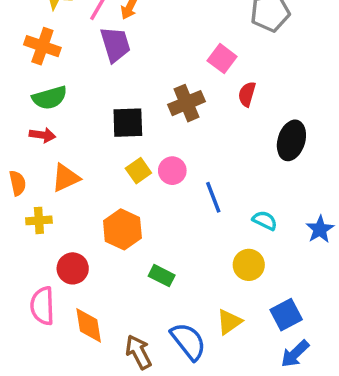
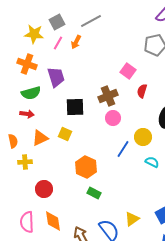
purple trapezoid: (115, 44) -> (56, 77), moved
yellow square: (138, 171) -> (65, 134), moved, turned -32
pink circle: (172, 171) -> (113, 118), moved
blue line: (213, 197) -> (123, 149), turned 54
orange hexagon: (122, 229) -> (86, 167), moved
yellow circle: (249, 265) -> (143, 137), moved
pink semicircle: (42, 306) -> (27, 222), moved

